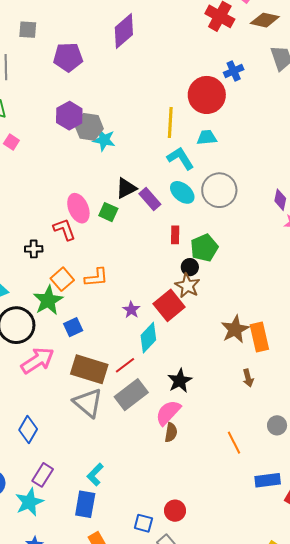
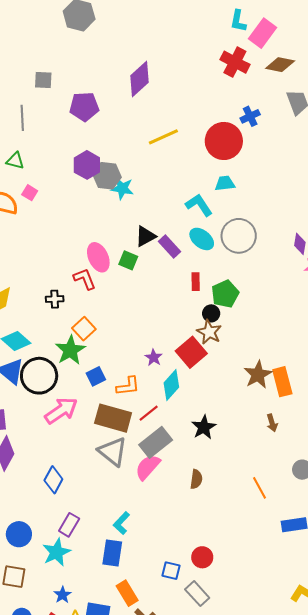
yellow line: (170, 122) -> (163, 137), moved, turned 64
orange L-shape: (96, 277) -> (128, 386), moved
pink semicircle: (168, 413) -> (148, 467), moved

